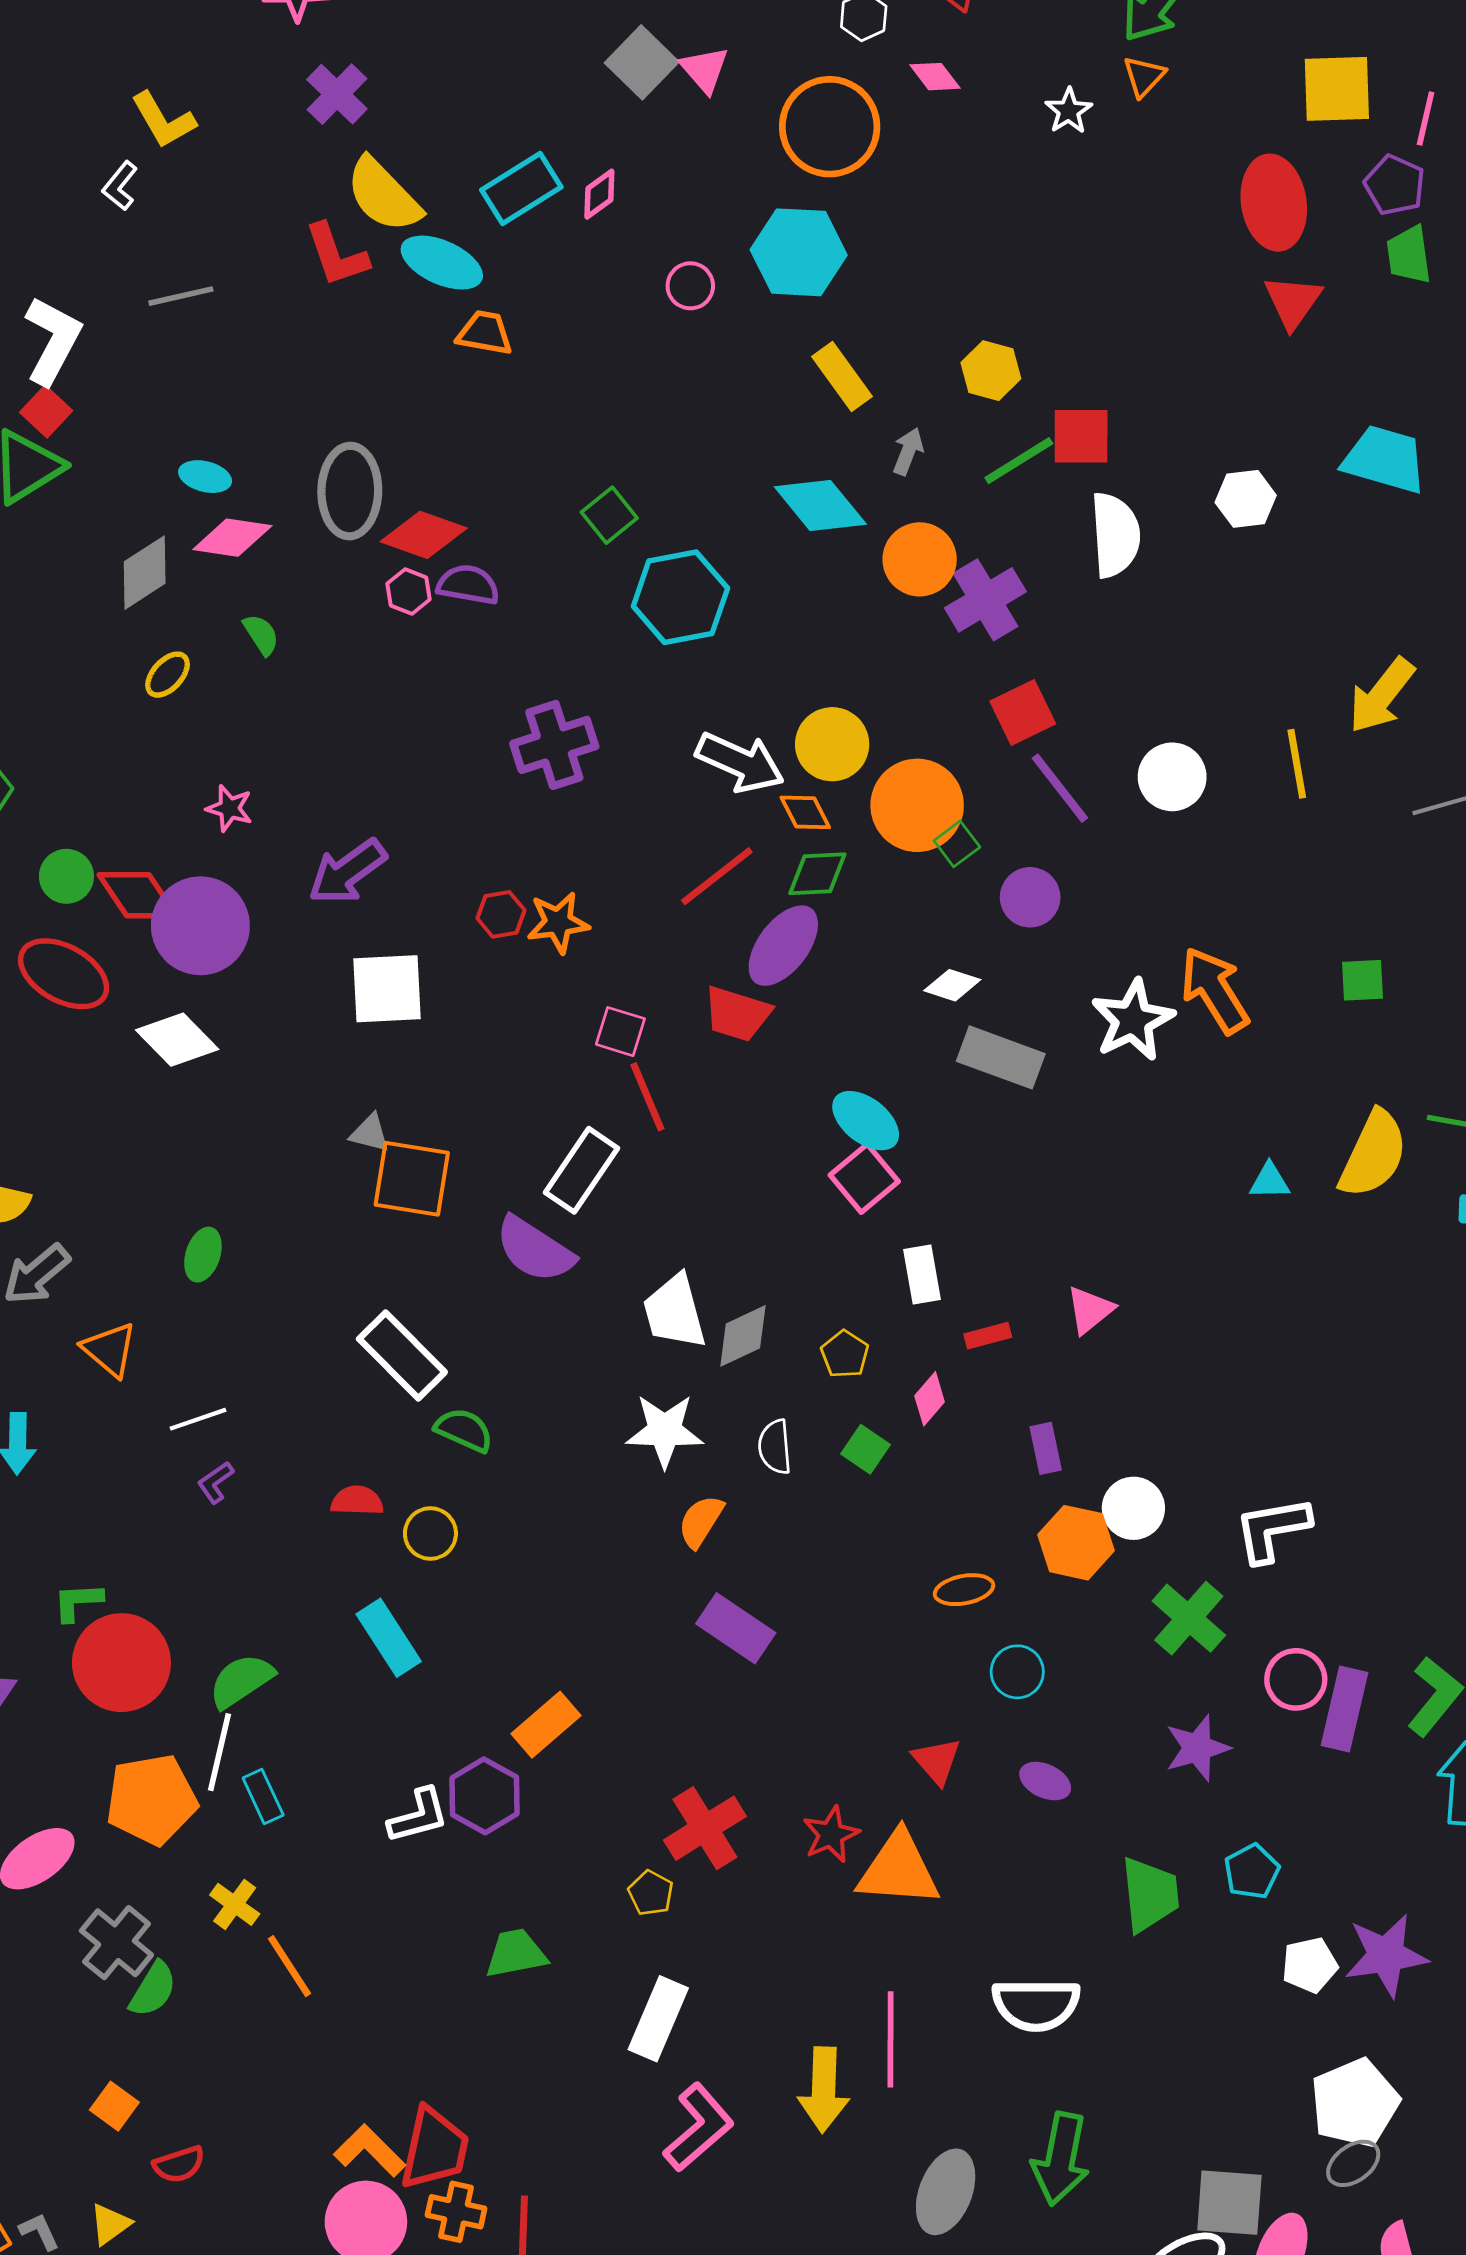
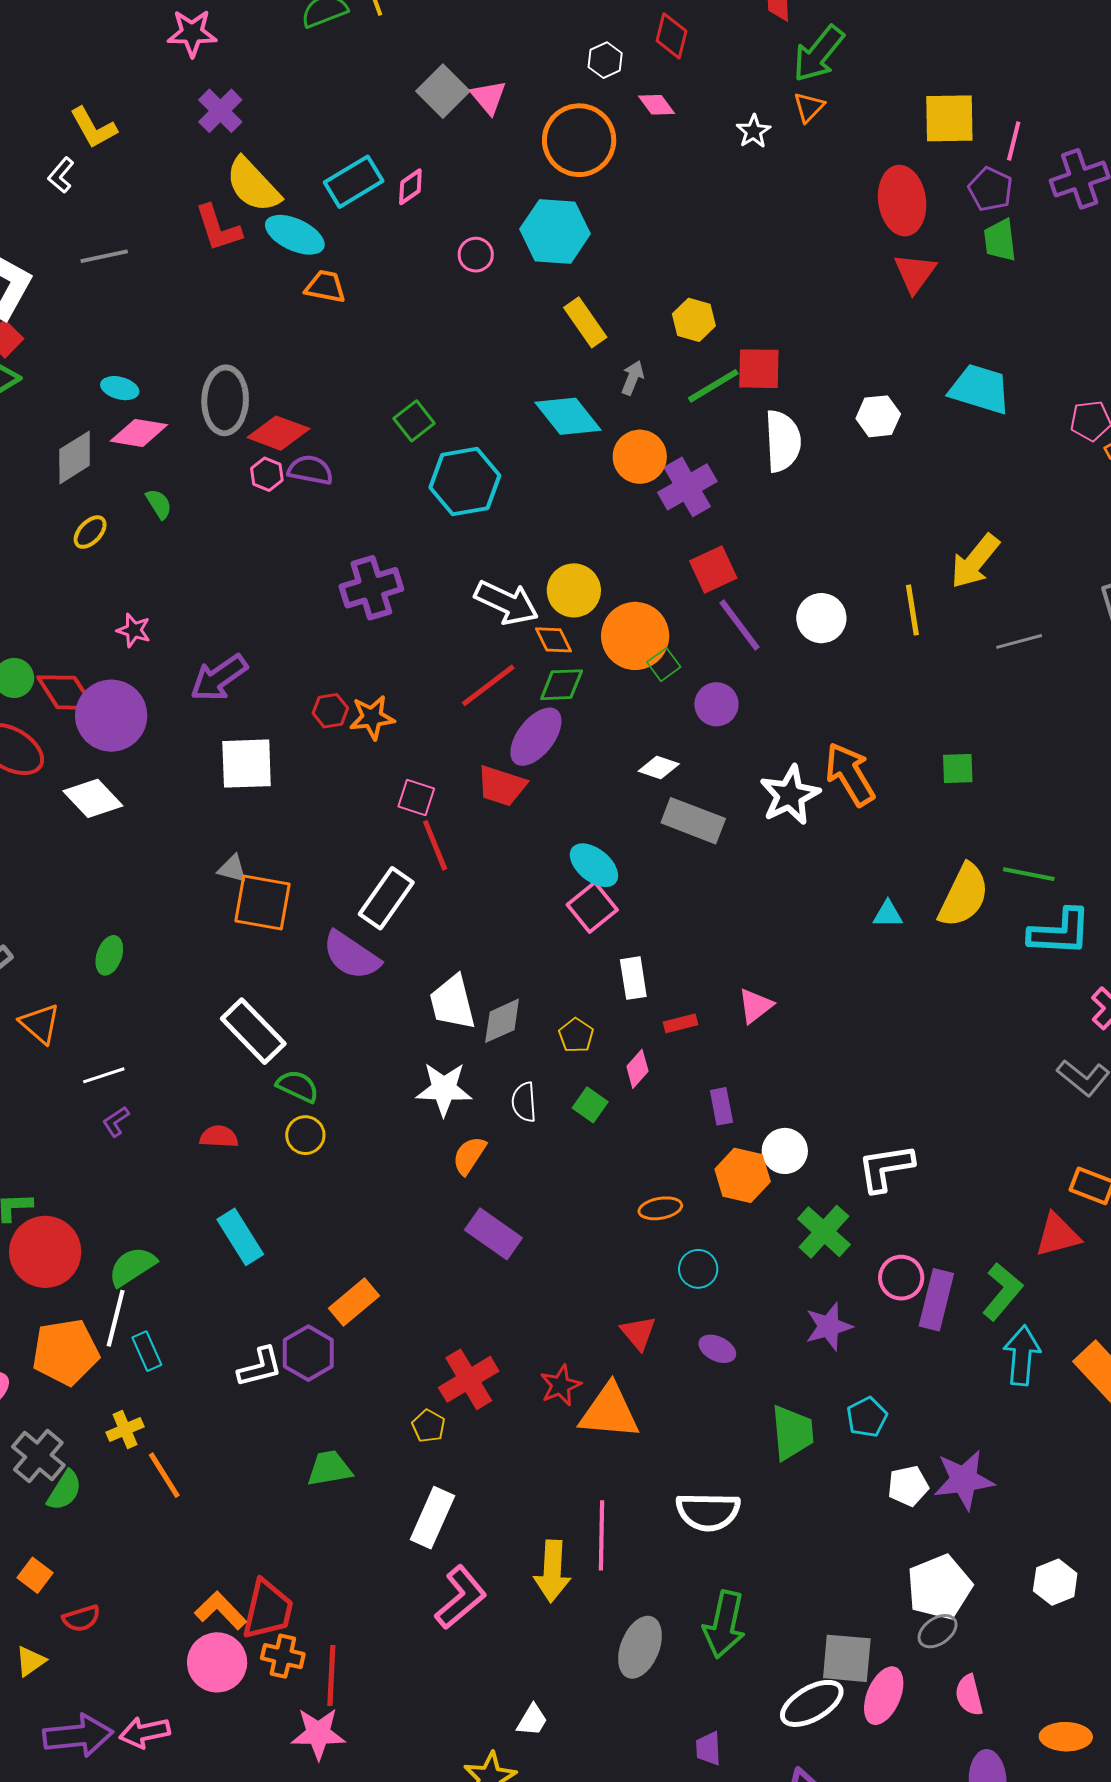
yellow circle: (430, 1534) -> (305, 1135), moved
yellow cross: (235, 1904) -> (125, 1430), turned 30

